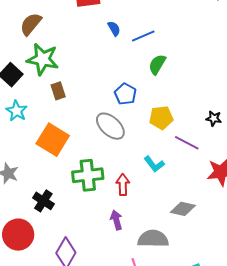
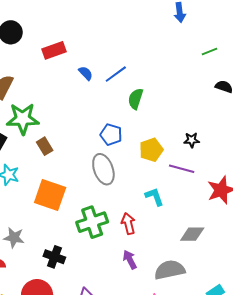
black star: (214, 118) -> (192, 140), moved
gray ellipse: (110, 126) -> (103, 169), turned 40
cyan L-shape: (154, 164) -> (154, 197), turned -150

